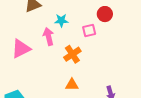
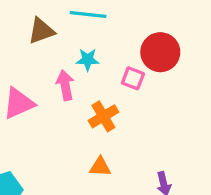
red circle: (105, 14) -> (160, 52), size x1.5
pink square: (89, 31) -> (133, 78), turned 32

